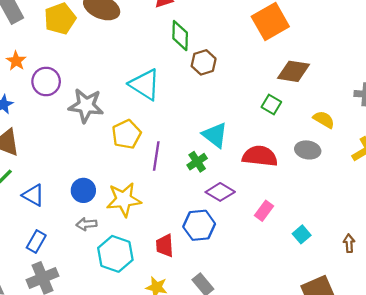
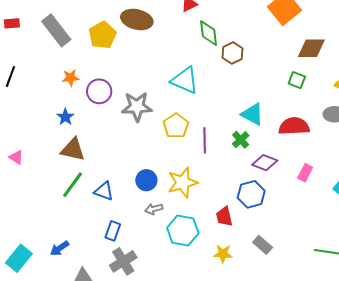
orange star: (16, 61) -> (71, 78), turned -30

